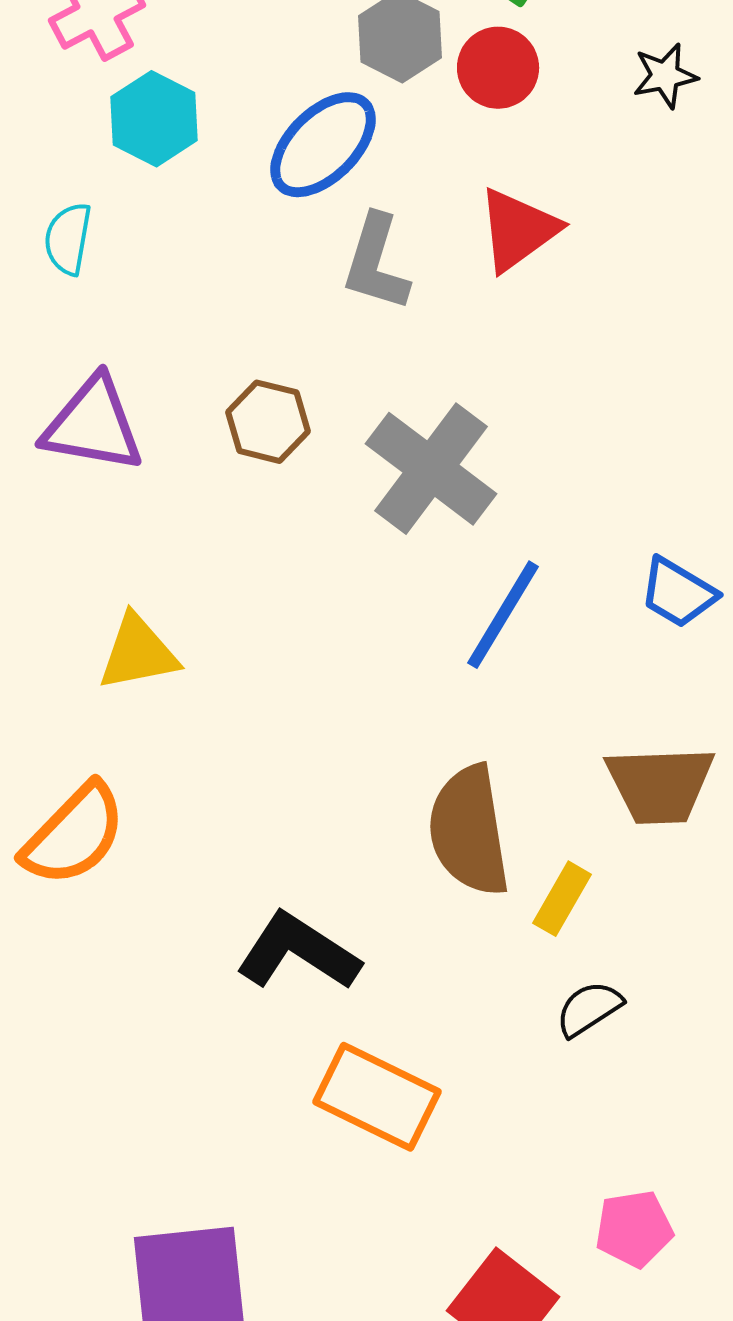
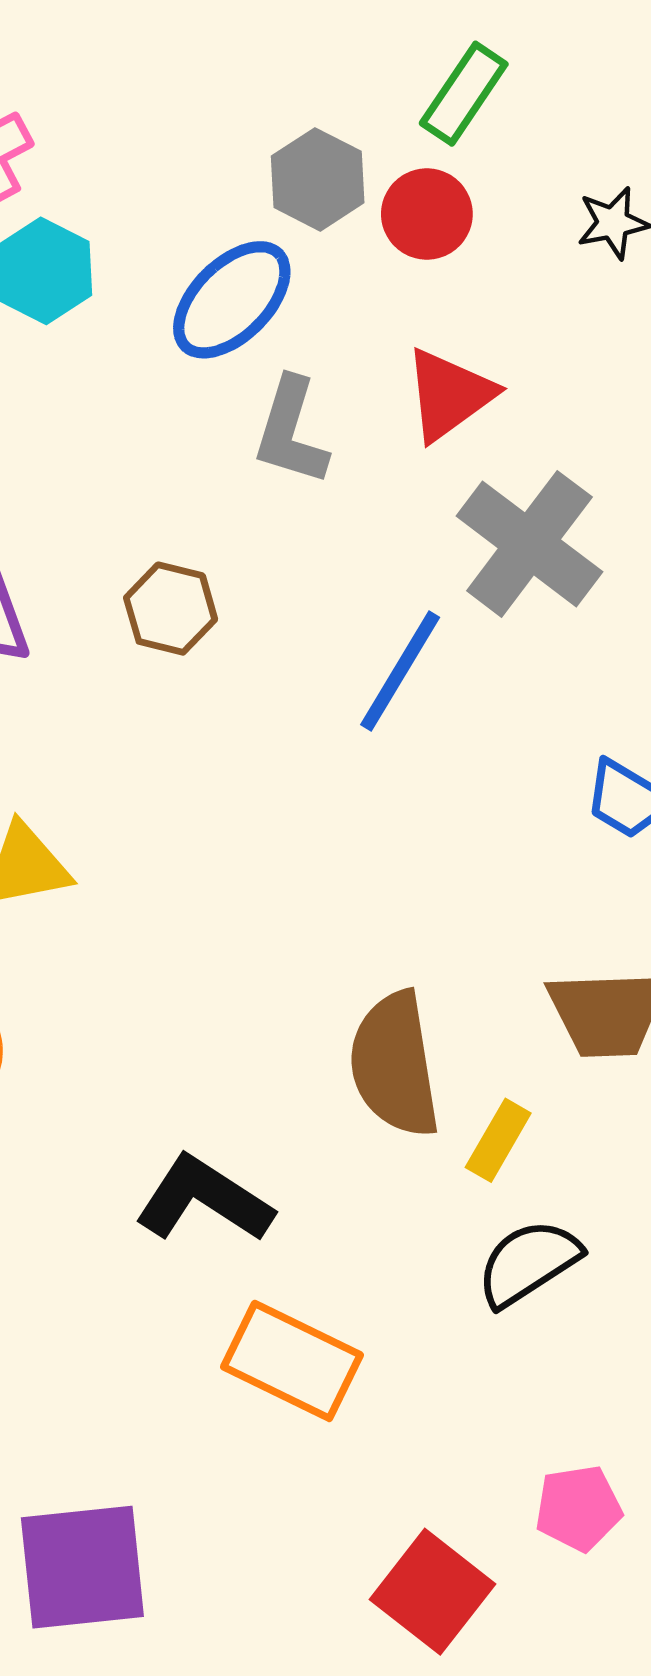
gray cross: (431, 469) -> (529, 544), moved
blue line: (503, 615) -> (400, 671), moved
black semicircle: (589, 1009) -> (528, 1263), size x1.4

